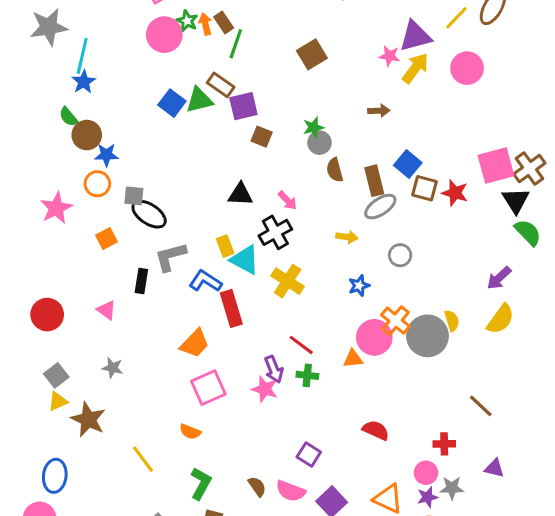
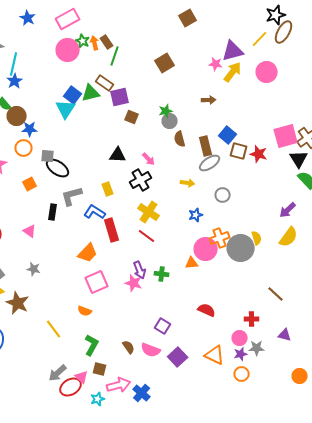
cyan triangle: (245, 260) -> (66, 109), moved, turned 35
orange cross: (396, 321) -> (220, 238), turned 30
red line: (301, 345) -> (147, 236), moved

